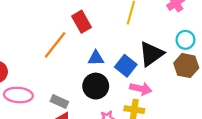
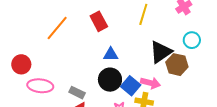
orange line: (55, 45) -> (57, 28), moved
blue square: (126, 66) -> (131, 86), moved
brown hexagon: (186, 66) -> (177, 65), moved

